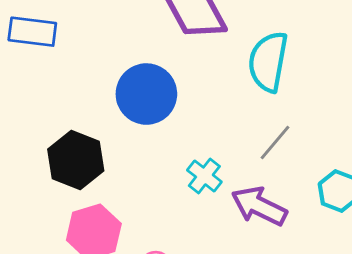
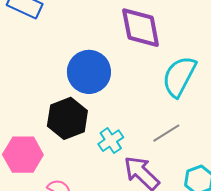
black hexagon: (76, 160) -> (67, 118), moved

